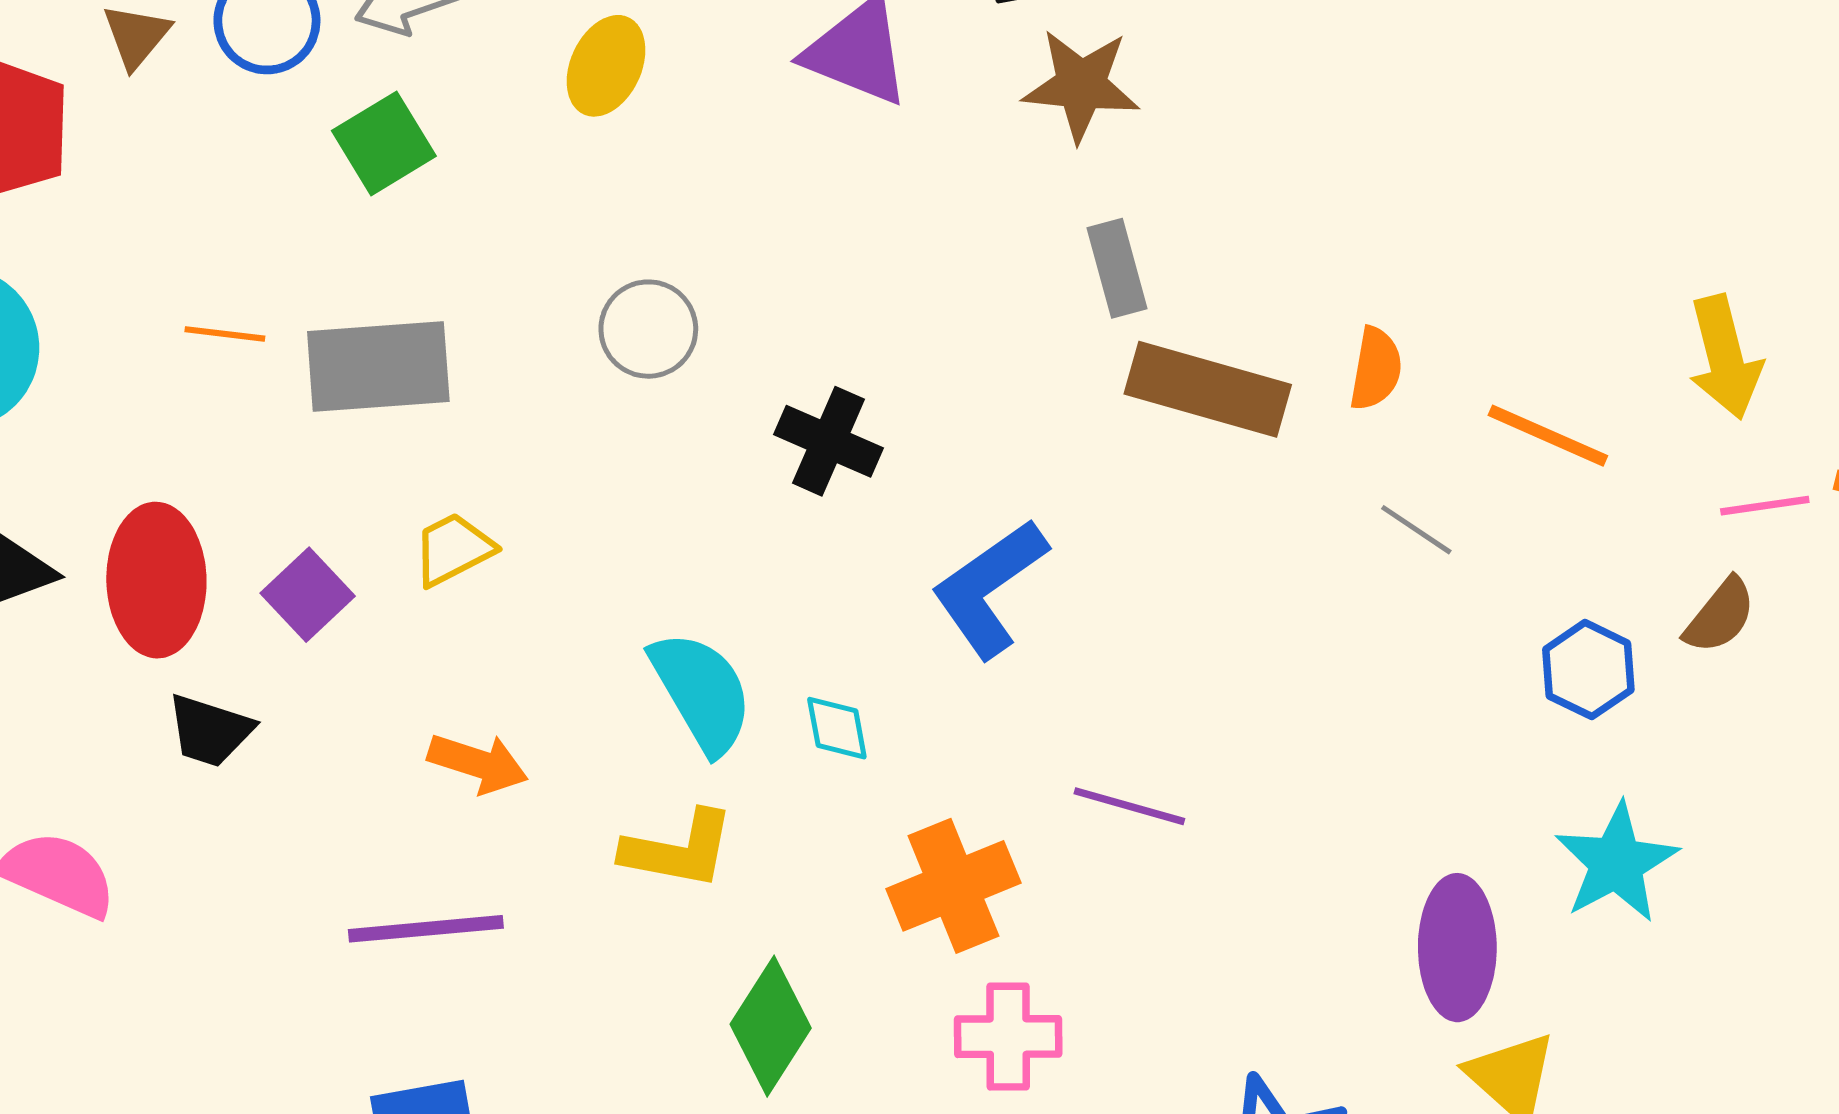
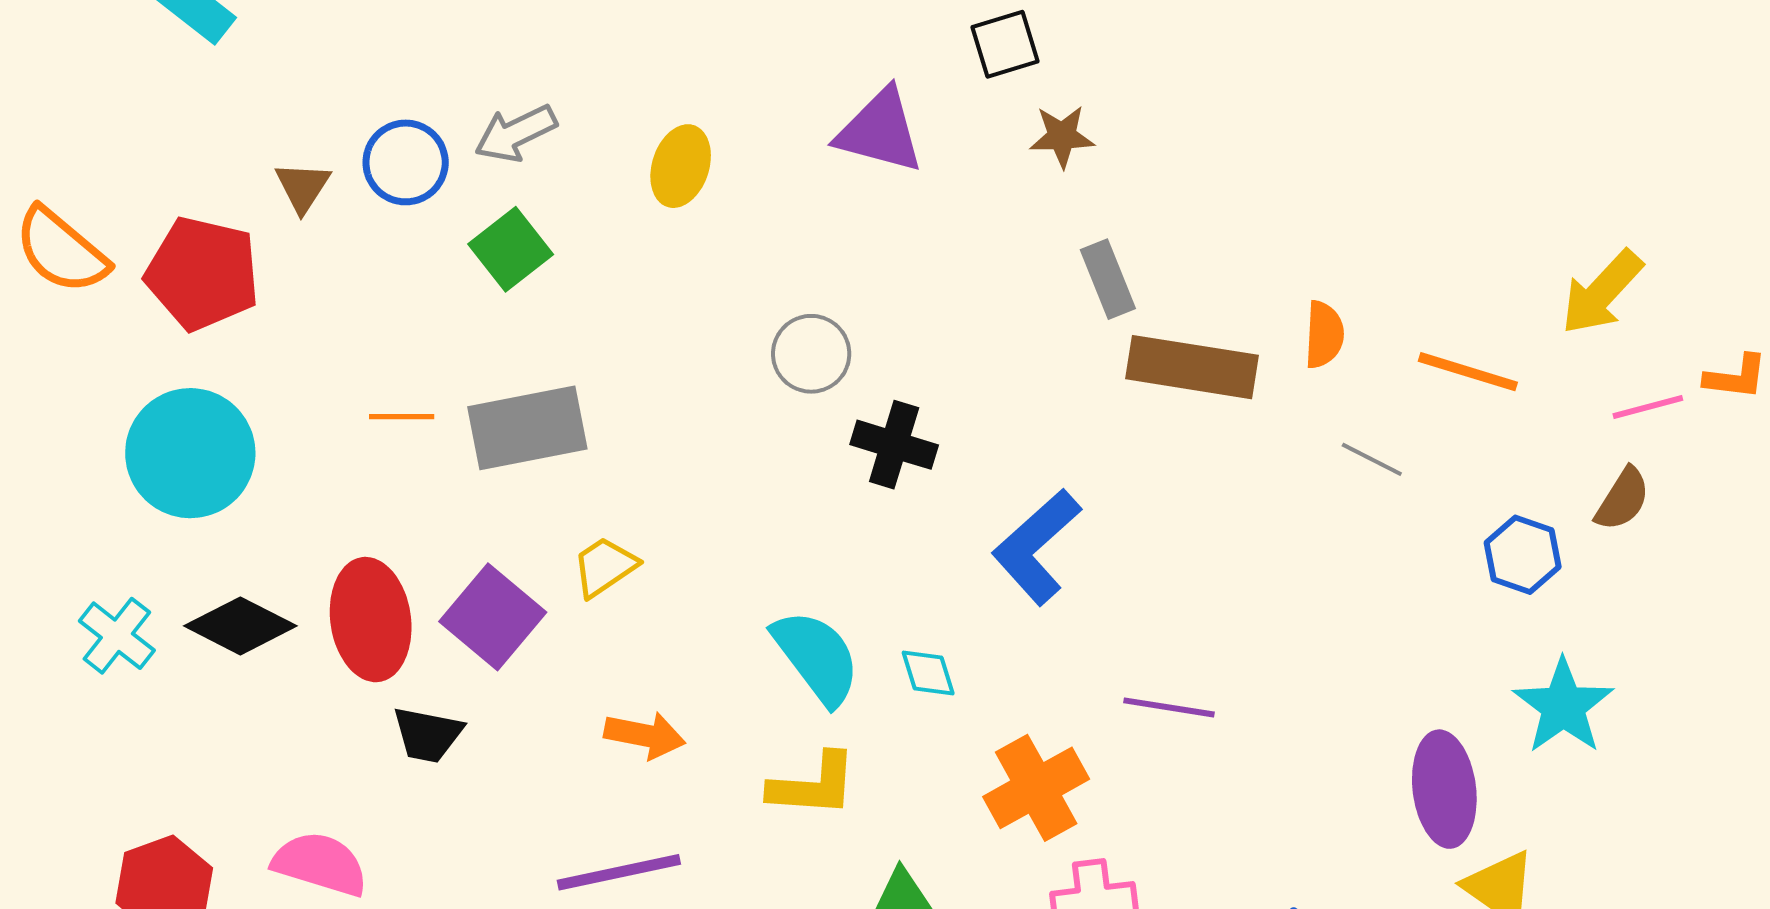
brown star: (1081, 85) -> (1062, 136), size x0.7
gray circle: (648, 329) -> (811, 354), moved
yellow arrow: (1725, 357) -> (1602, 292), turned 64
purple square: (308, 595) -> (493, 617), size x1.4

